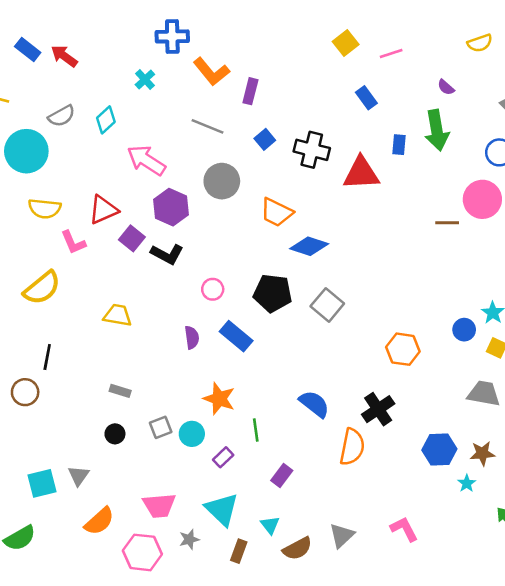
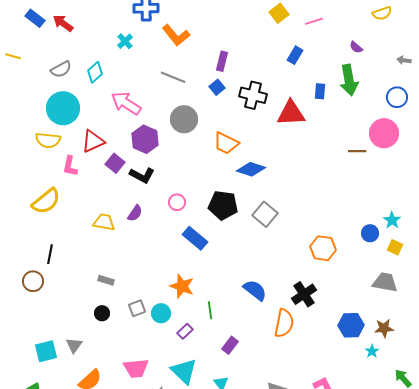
purple rectangle: (250, 91) -> (222, 61), moved
blue rectangle: (366, 98) -> (295, 55), turned 66
cyan circle: (26, 151) -> (63, 108), moved
pink L-shape: (73, 242) -> (70, 166), turned 35
purple semicircle: (192, 337) -> (135, 213), moved, turned 42

